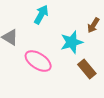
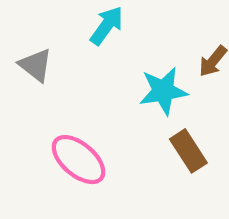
pink ellipse: (38, 61) -> (79, 160), moved

